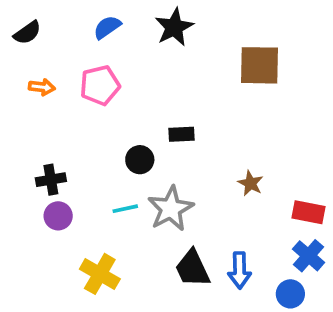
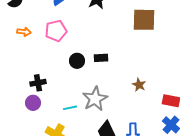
black circle: (140, 160) -> (77, 61), moved
black cross: (51, 180) -> (38, 83), moved
cyan line: (125, 209) -> (70, 108), moved

